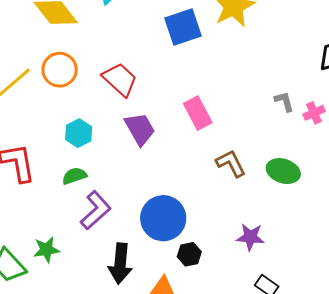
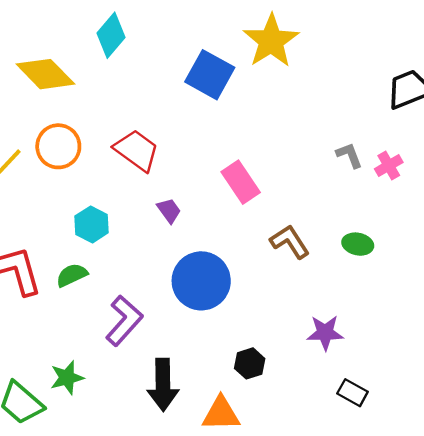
blue square: (183, 27) -> (210, 75), turned -36
purple trapezoid: (140, 129) -> (169, 211), size x0.6
green ellipse: (283, 171) -> (358, 244), size x0.7
green semicircle: (74, 176) -> (72, 275), moved
blue circle: (163, 218) -> (201, 281), moved

